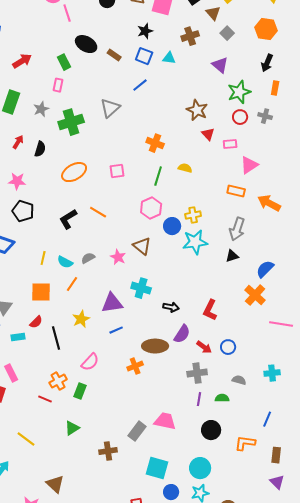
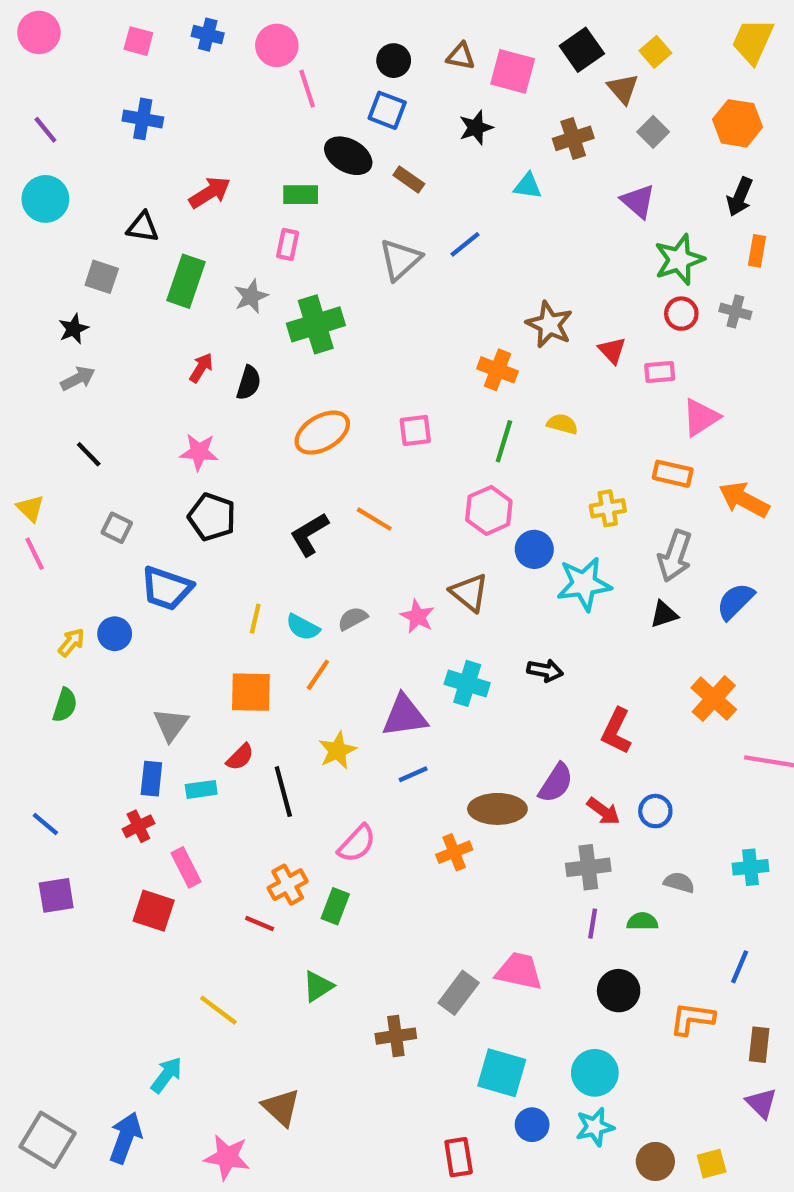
blue square: (144, 56) -> (387, 110), moved
green rectangle: (64, 62) -> (301, 195), turned -63
gray triangle: (110, 108) -> (400, 260), moved
brown star: (197, 110) -> (549, 324), moved
yellow cross: (193, 215) -> (608, 508), moved
blue semicircle: (265, 269) -> (735, 601), moved
black arrow: (171, 307) -> (545, 670), moved

